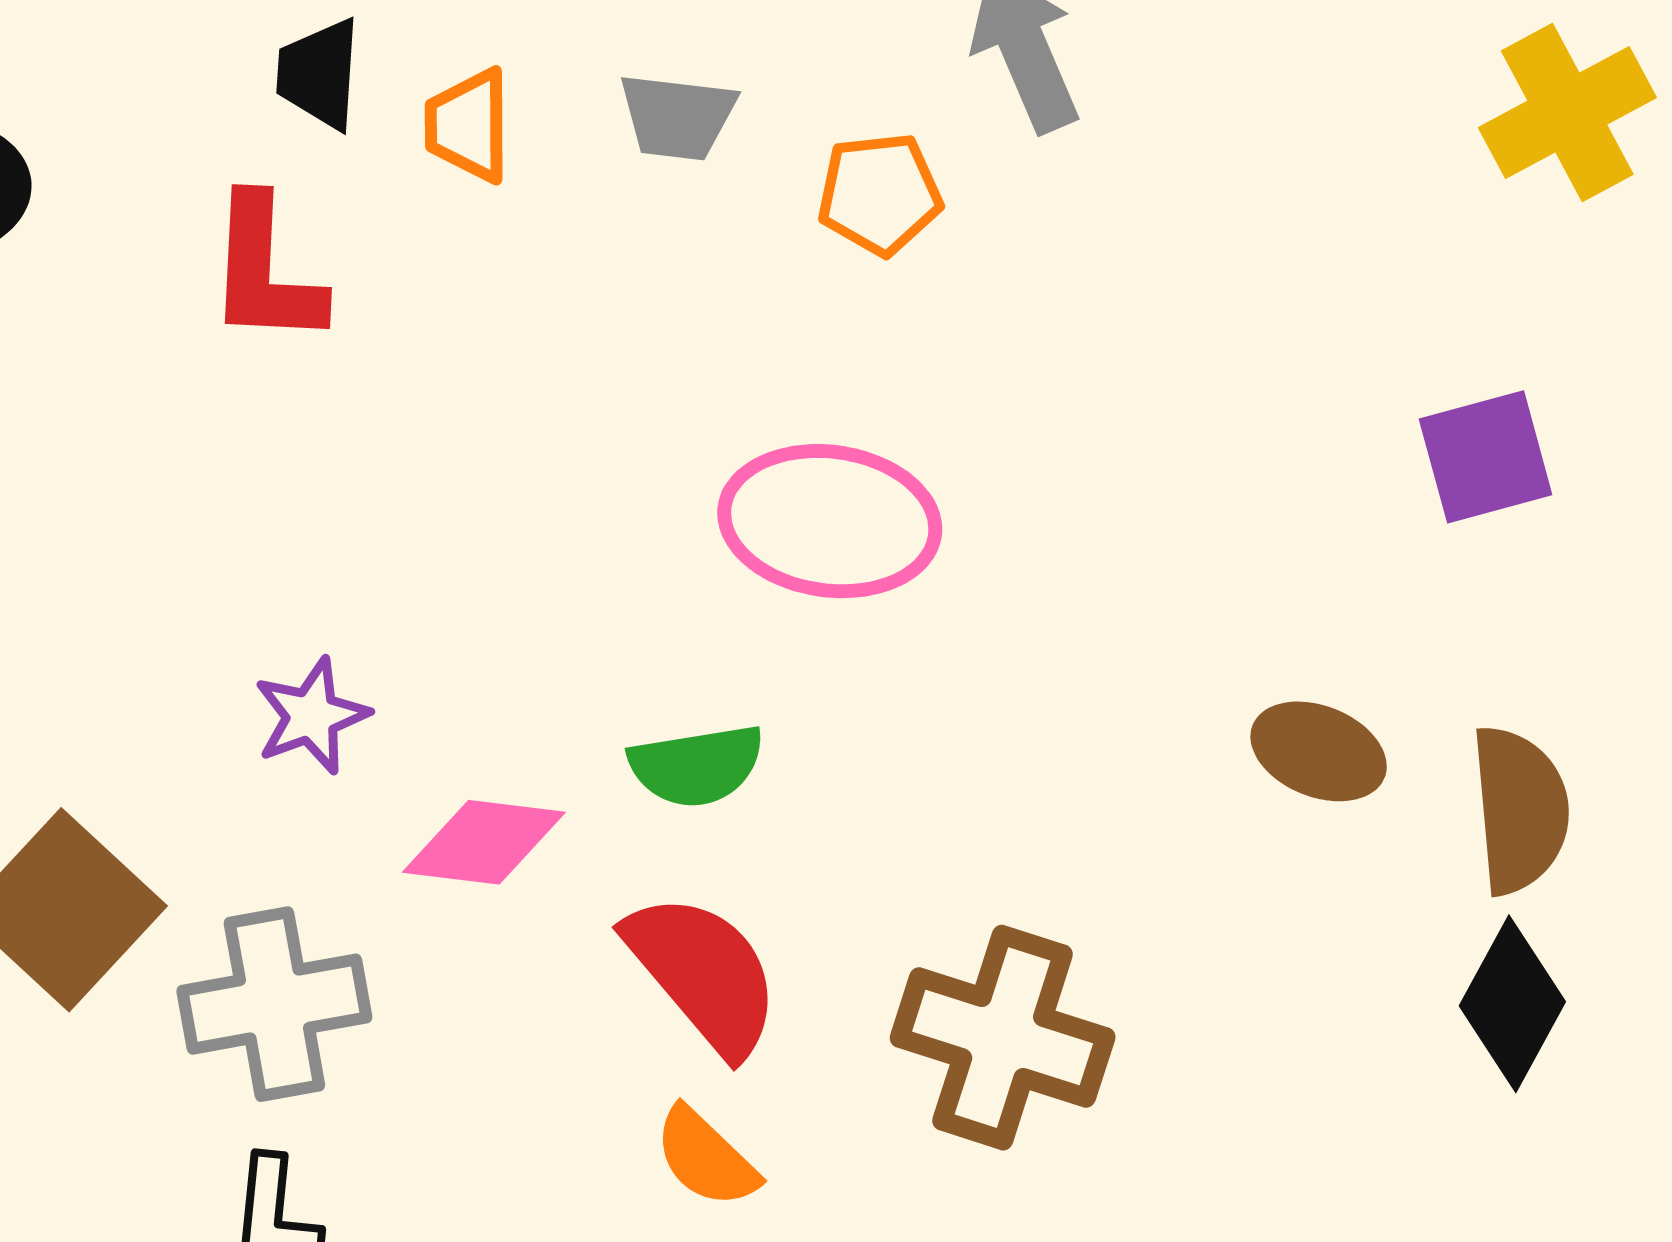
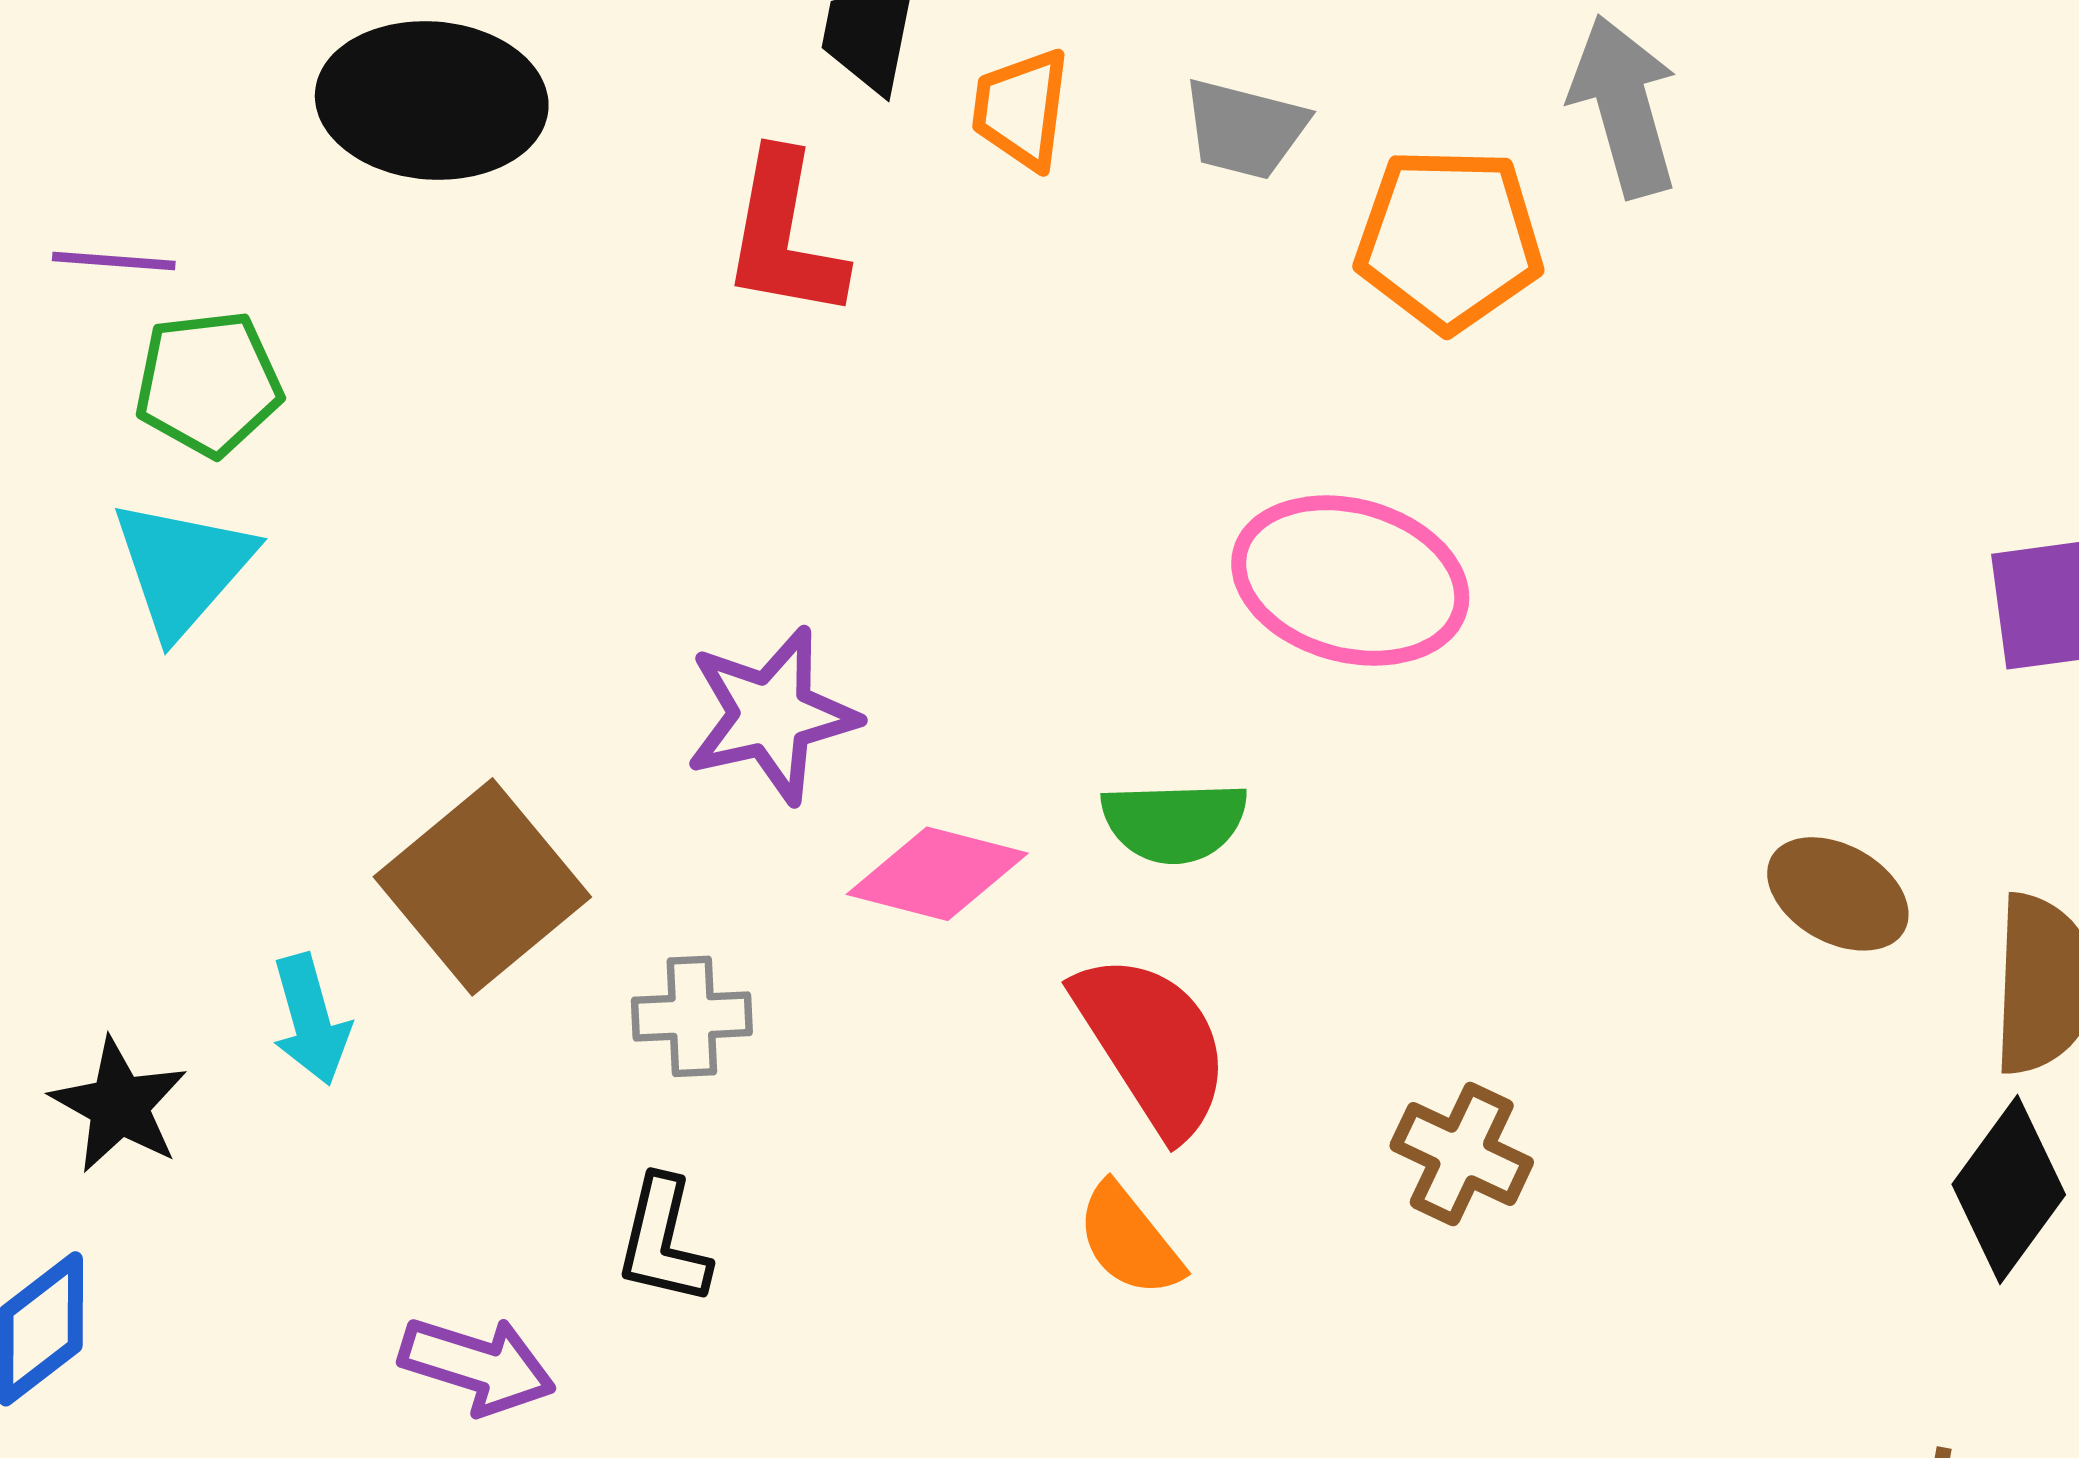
orange pentagon: (880, 194) -> (1449, 239), size x1.4
purple star: (311, 716) -> (772, 715), size x1.4
gray cross: (274, 1004) -> (692, 1016), size x0.6
brown cross: (1003, 1038) -> (1462, 1154), size x0.6

